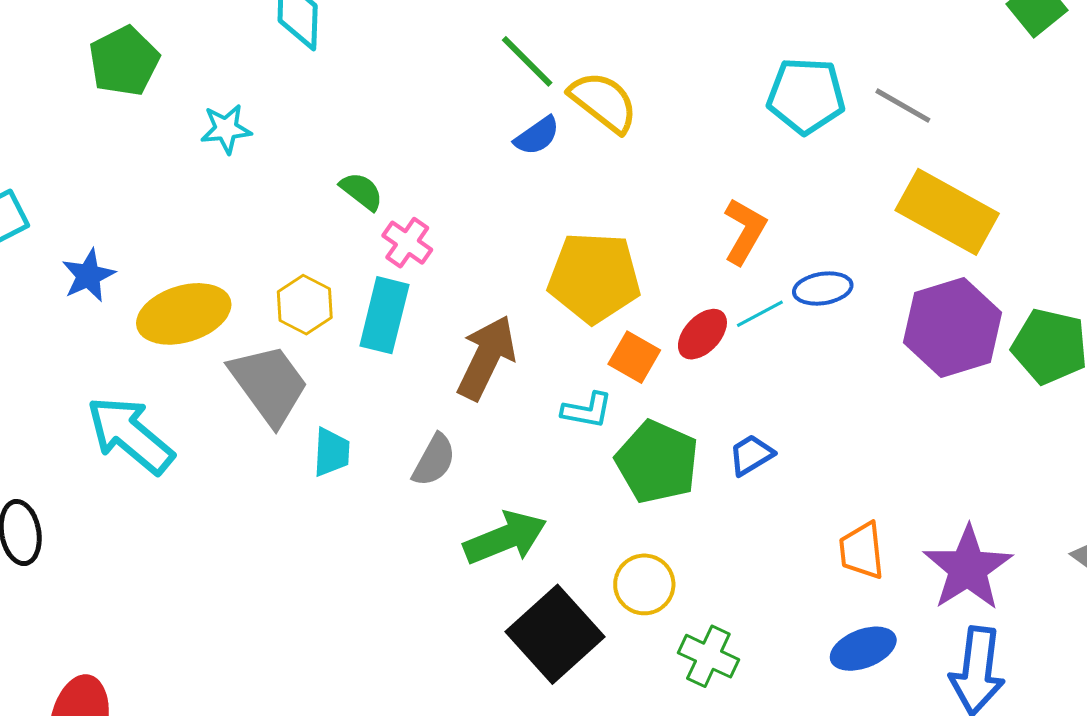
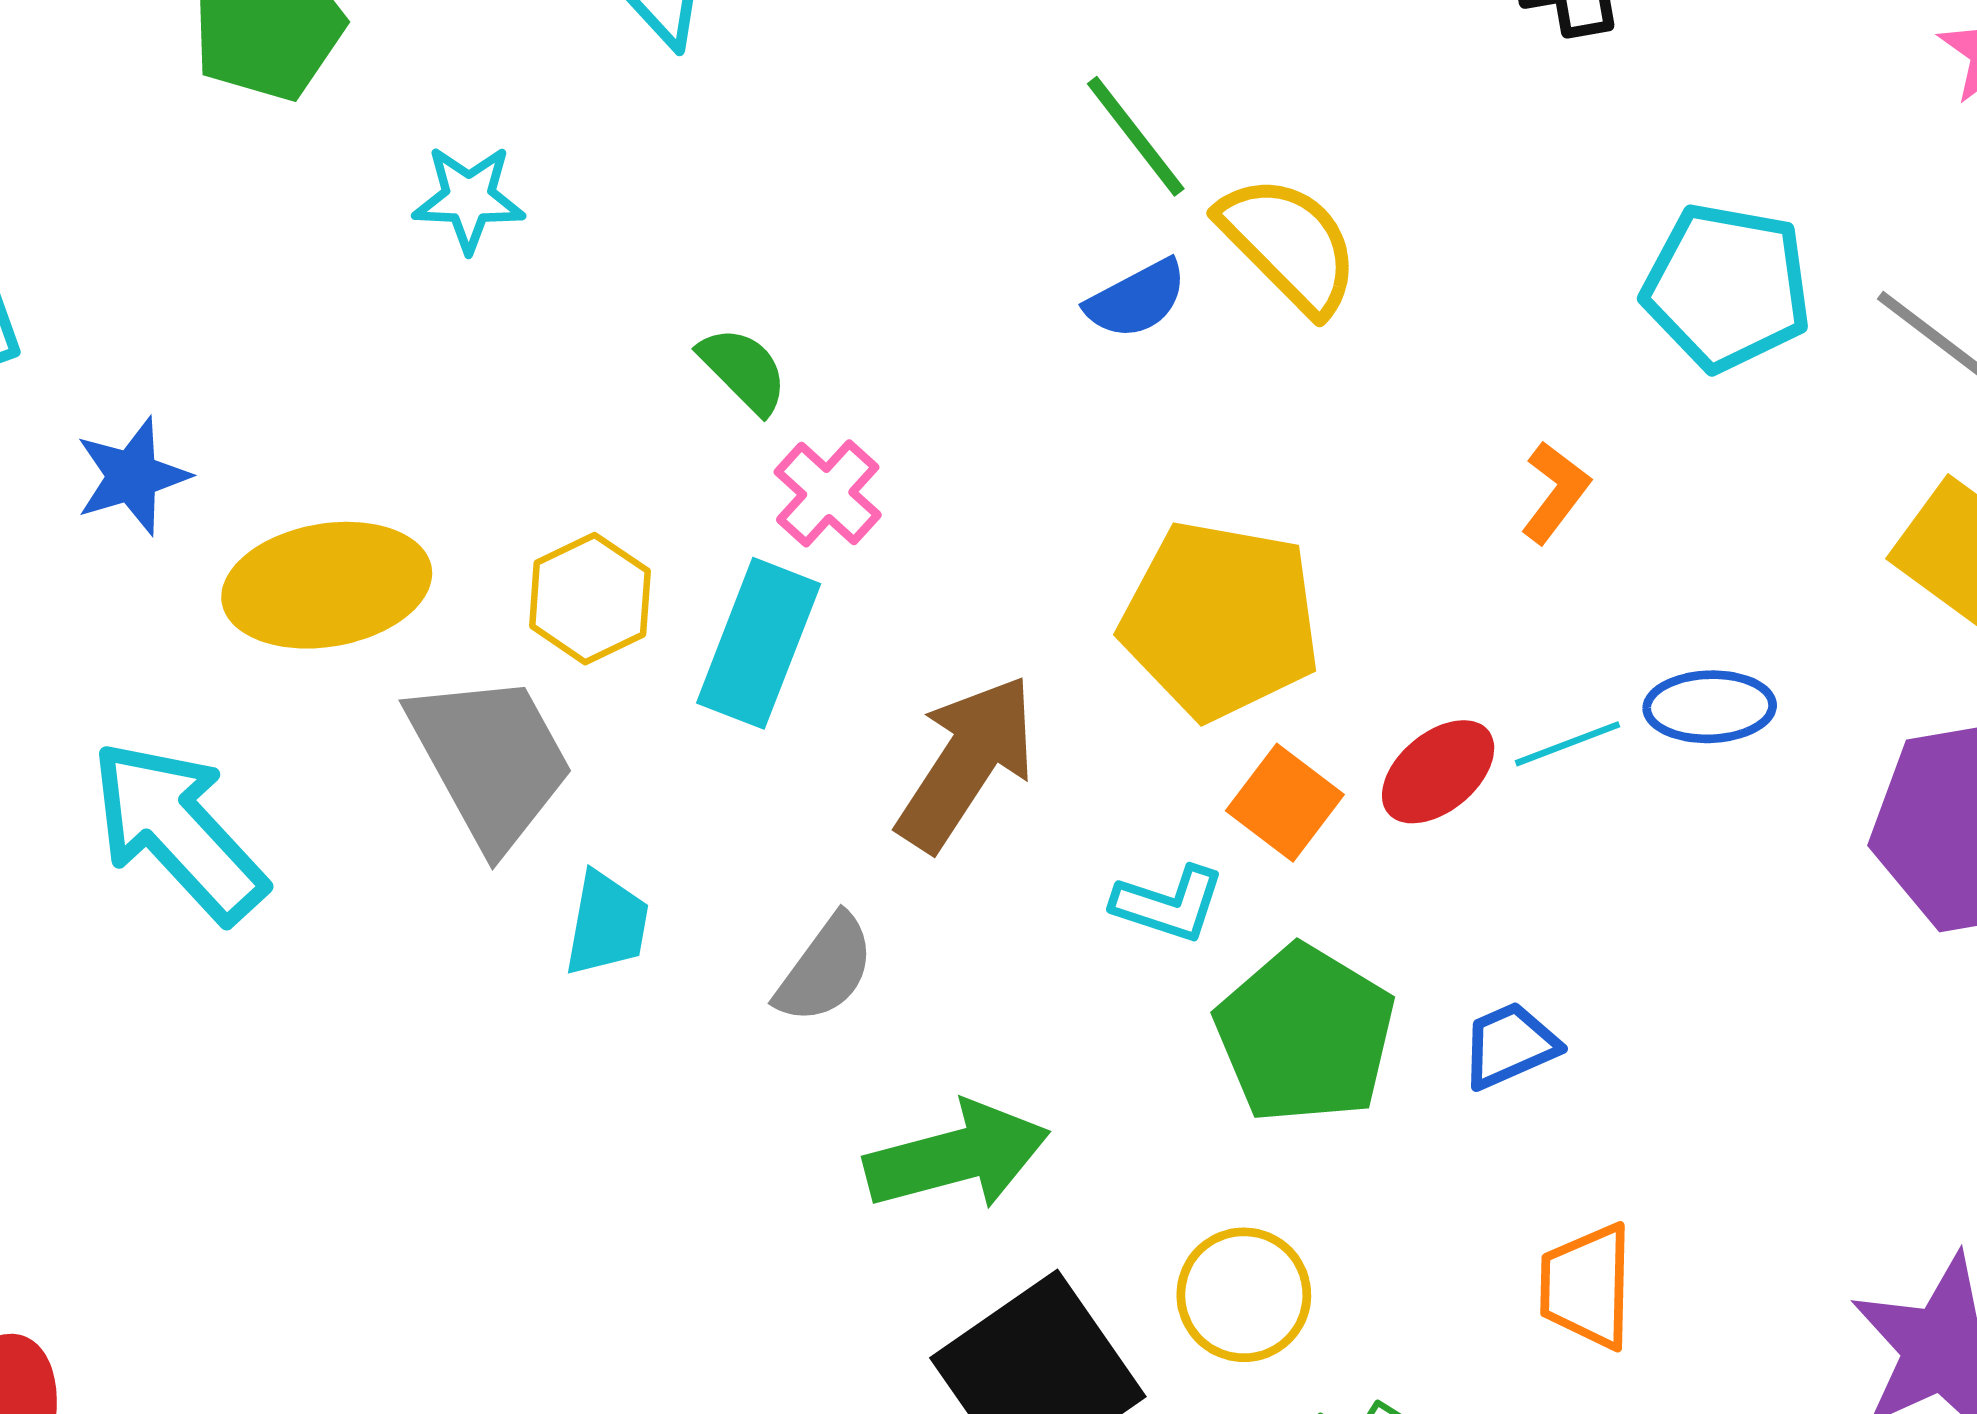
orange L-shape: (745, 231) -> (1555, 492), moved, size x0.7
orange trapezoid: (862, 551) -> (1587, 1286), moved

